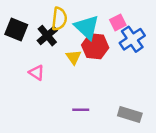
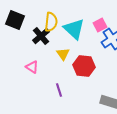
black square: (16, 30) -> (15, 20), moved
red hexagon: (95, 46) -> (84, 66), moved
purple line: (81, 110) -> (59, 90), moved, turned 72

